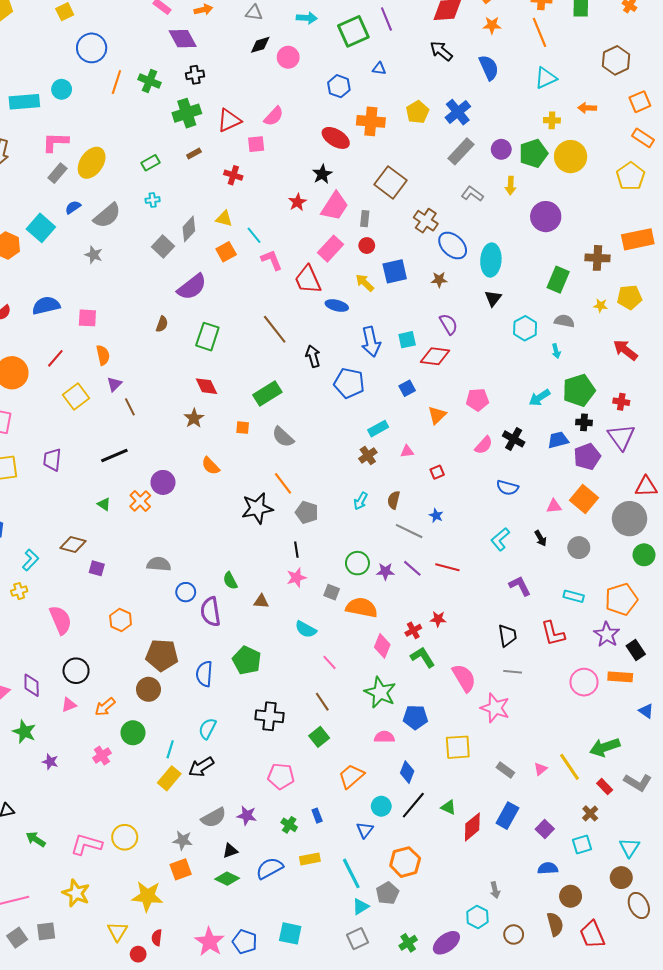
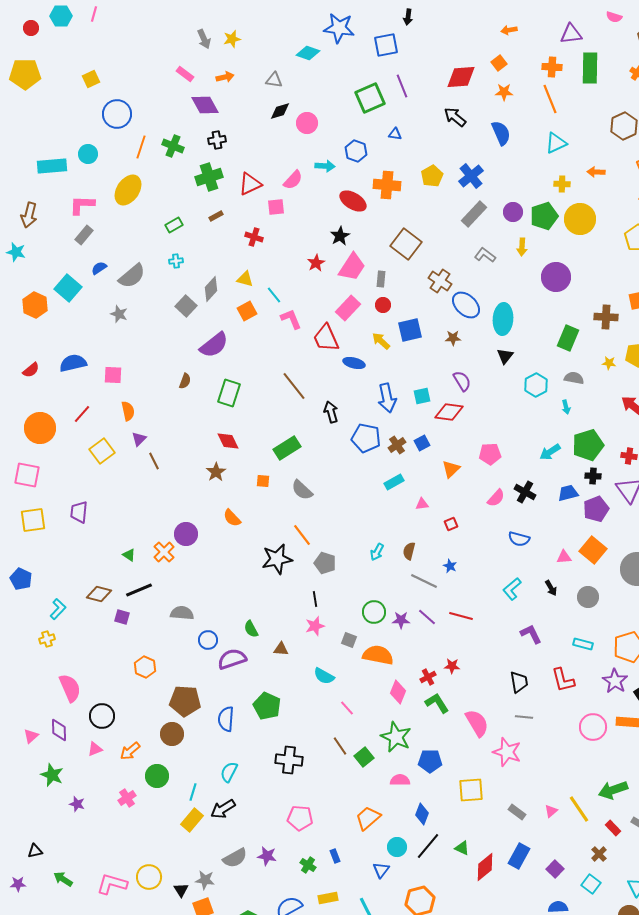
cyan arrow: (307, 18) -> (325, 166), moved
yellow ellipse: (92, 163) -> (128, 190), moved
black line: (114, 456) -> (139, 590), moved
brown cross: (368, 456) -> (397, 445), moved
purple semicircle: (211, 612) -> (232, 659), turned 80
pink semicircle: (61, 620) -> (70, 688), moved
green square: (319, 737) -> (364, 757), moved
cyan square: (582, 844) -> (591, 884), turned -36
black triangle: (230, 851) -> (181, 890), moved, turned -42

